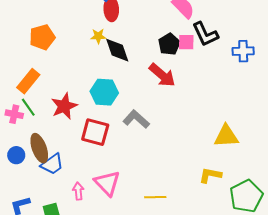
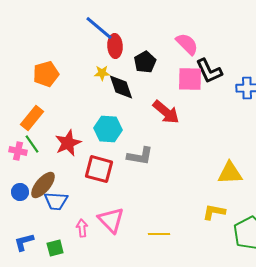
pink square: (186, 42) -> (190, 79), size x1.5
black pentagon: (169, 44) -> (145, 62), moved
gray L-shape: (136, 119) -> (140, 156), turned 148
brown ellipse: (39, 148) -> (43, 185), turned 60
blue trapezoid: (52, 164) -> (56, 201), turned 40

